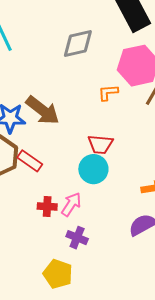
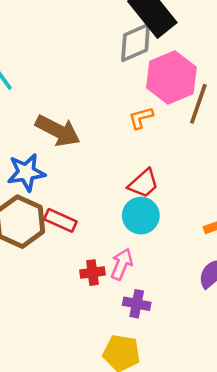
gray diamond: (78, 43) -> (136, 42), moved
brown arrow: (42, 110) -> (58, 131), moved
red trapezoid: (100, 144) -> (143, 183), turned -36

